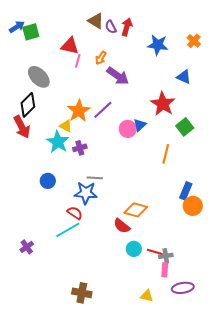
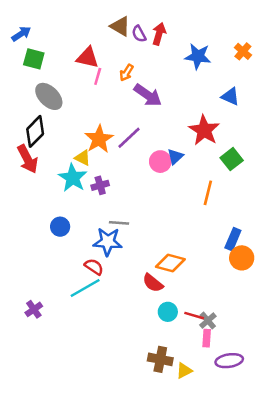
green square: (31, 32) -> (34, 59), moved, turned 30
gray cross: (166, 256) -> (208, 321), turned -32
brown cross: (82, 293) -> (160, 359), moved
yellow triangle: (147, 296) -> (184, 371), turned -40

